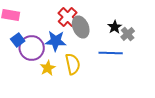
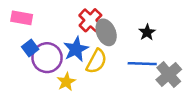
gray cross: (128, 34) -> (169, 75), moved, size x1.5
blue star: (56, 41) -> (76, 49), turned -30
yellow semicircle: (73, 64) -> (96, 61), moved, turned 40

